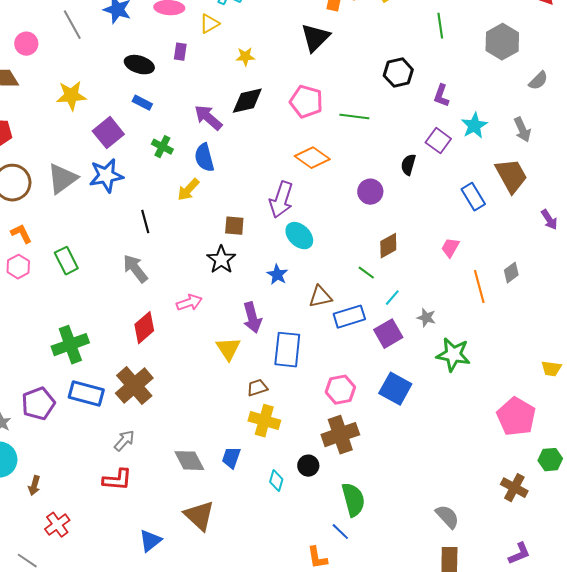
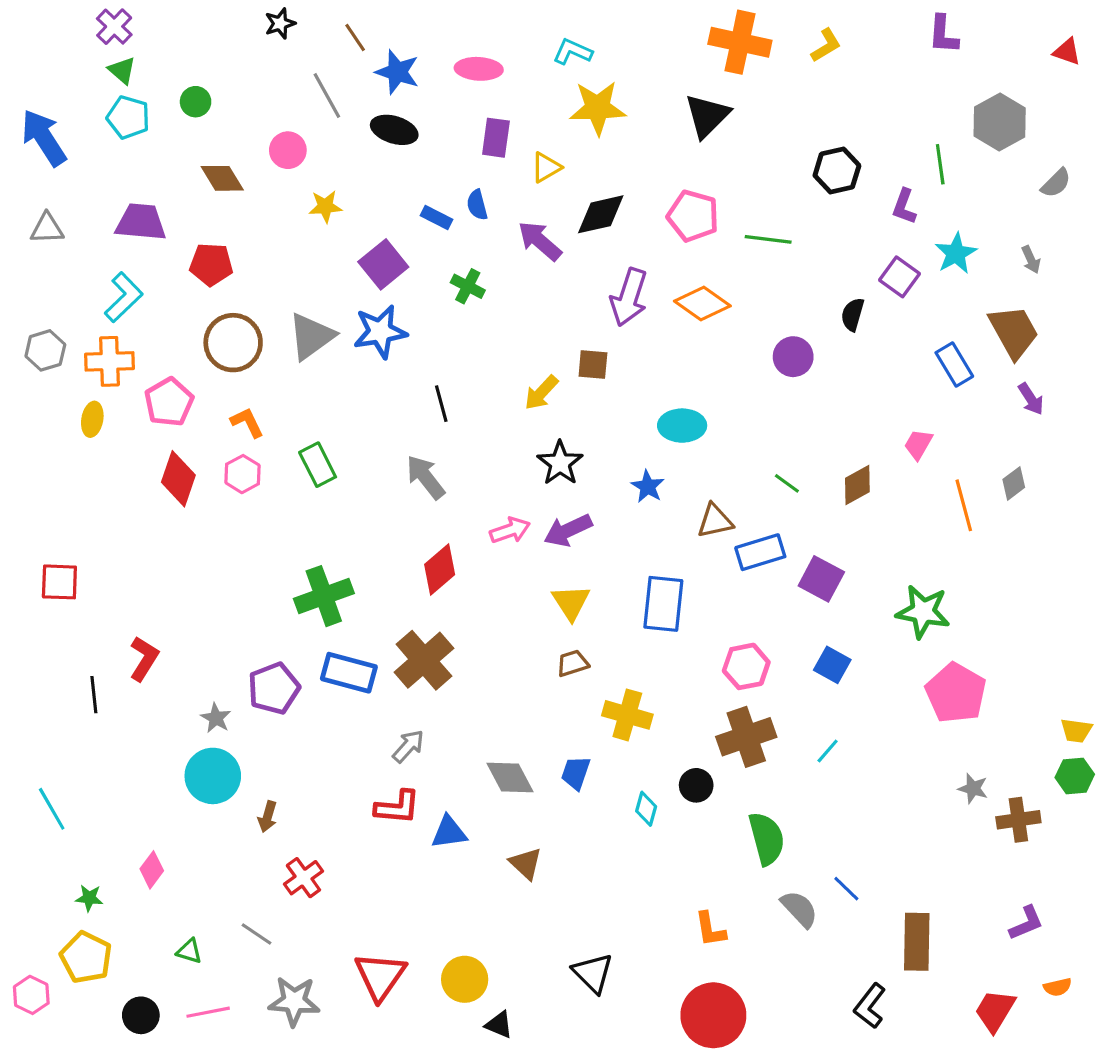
yellow triangle: (209, 24) -> (546, 167), moved
green line: (440, 26) -> (940, 164), moved
pink circle: (26, 44) -> (288, 150), moved
purple rectangle: (180, 52) -> (496, 138), size x1.4
yellow star: (245, 57) -> (598, 108), moved, size x1.8
black ellipse: (139, 65) -> (394, 130), moved
yellow star: (71, 96) -> (325, 207), size x0.7
gray arrow: (522, 130) -> (1031, 260), size x0.7
blue semicircle: (204, 158) -> (477, 205), moved, size x0.7
yellow arrow: (188, 190) -> (541, 393), moved
purple arrow: (281, 200) -> (629, 297), moved
purple arrow: (549, 220) -> (1031, 399), moved
brown square: (234, 226) -> (593, 365), moved
cyan ellipse: (299, 236) -> (682, 426), turned -44
brown diamond: (388, 246) -> (857, 485), moved
cyan line: (392, 298) -> (828, 751), moved
purple arrow: (252, 318) -> (568, 530), moved, turned 80
gray star: (426, 318) -> (973, 788), moved
purple square: (388, 334) -> (821, 579), turned -32
yellow trapezoid: (551, 369) -> (1076, 731), moved
brown trapezoid: (257, 388) -> (573, 663), moved
blue square: (395, 389) -> (832, 665), size x0.7
pink pentagon: (516, 417) -> (956, 693), moved
brown cross: (514, 488) -> (1018, 820), turned -36
brown triangle: (199, 516) -> (526, 864), size x0.7
gray semicircle: (447, 517) -> (799, 909), moved
blue line: (340, 532) -> (846, 889), moved
blue triangle: (150, 541) -> (449, 832), moved, turned 30

